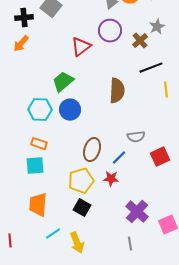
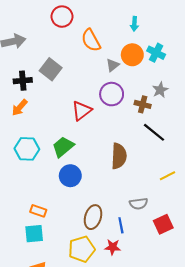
brown cross: (140, 41) -> (143, 104), turned -35
black line: (151, 68) -> (154, 132), turned 60
yellow line: (166, 90) -> (167, 176), moved, turned 70
cyan hexagon: (40, 110) -> (27, 149), moved
blue line: (119, 158) -> (121, 225), turned -56

